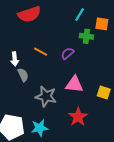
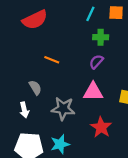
orange square: (102, 24) -> (116, 13), moved
purple semicircle: (68, 53) -> (96, 62), moved
white arrow: (15, 59) -> (24, 110), moved

